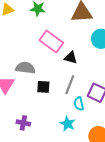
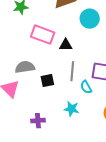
cyan star: (68, 124) -> (71, 109), moved

